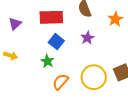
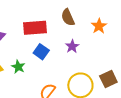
green star: (47, 61) -> (18, 67), moved

